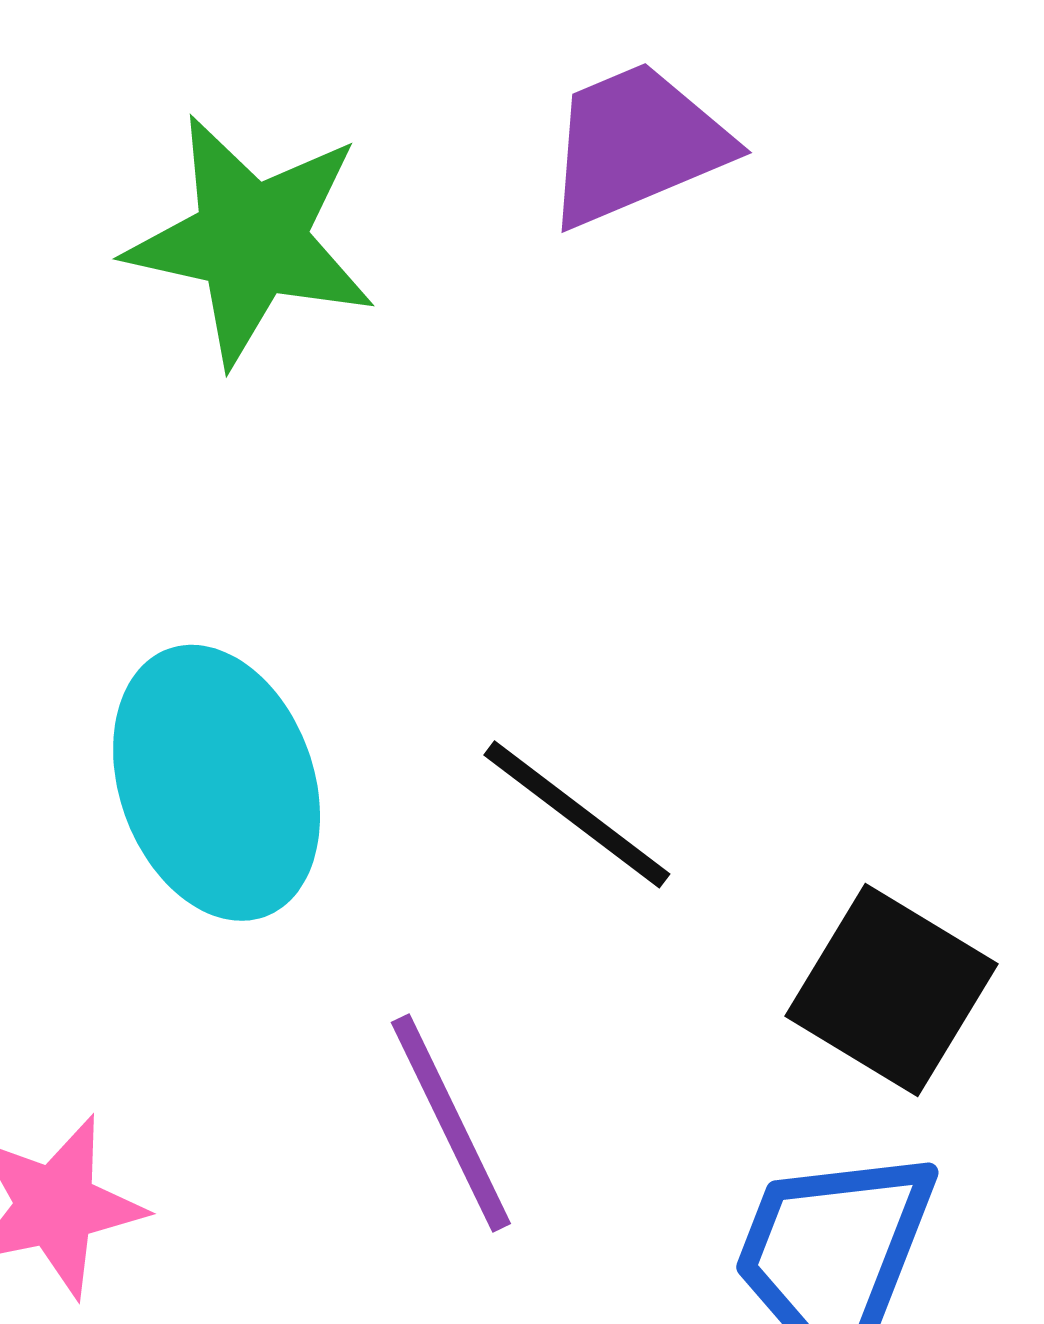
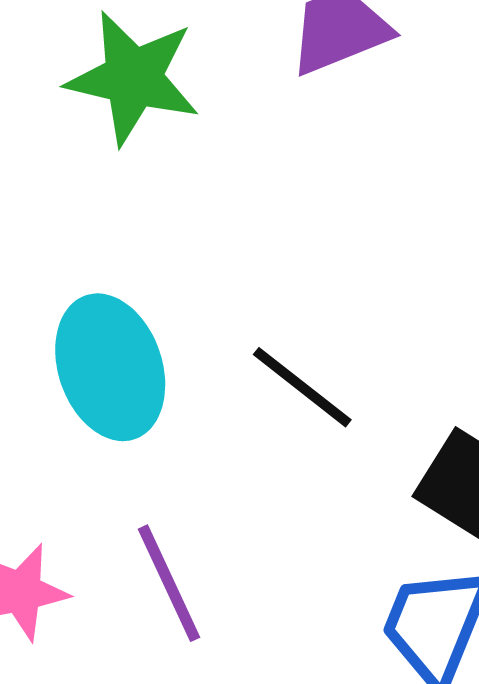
purple line: (451, 1123) -> (169, 583), moved

